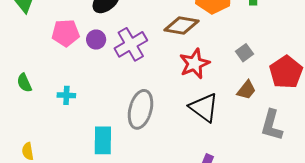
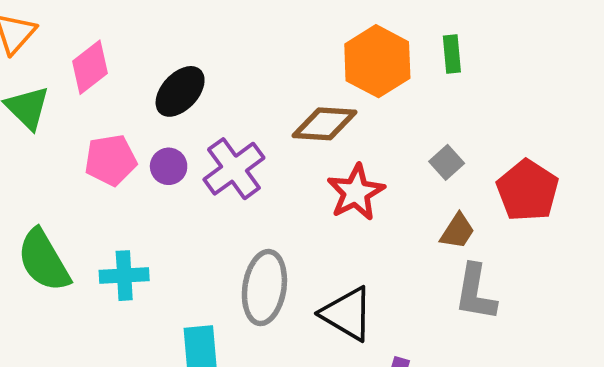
green semicircle: (24, 83) -> (44, 260), size x1.8
cyan cross: (66, 95) -> (124, 276), size x1.4
black triangle: (204, 108) -> (347, 314), moved
gray L-shape: (272, 125) -> (475, 292), moved

